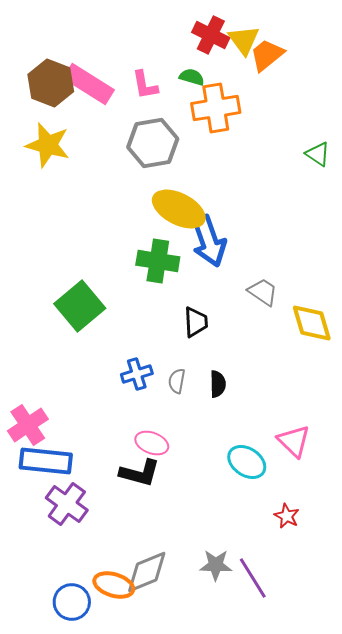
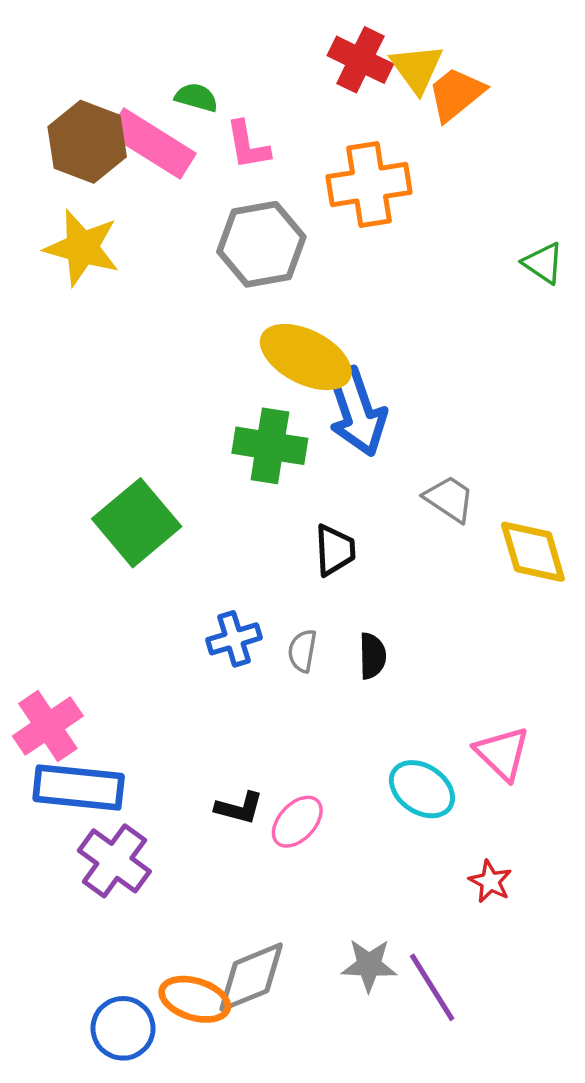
green semicircle: (192, 77) -> (196, 97), moved
pink ellipse: (152, 443) -> (297, 822), moved, turned -68
black L-shape: (140, 473) -> (239, 808), size x0.7

